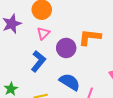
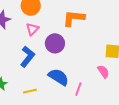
orange L-shape: (90, 37) -> (74, 18), moved

